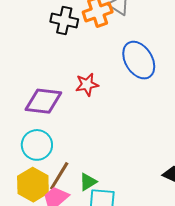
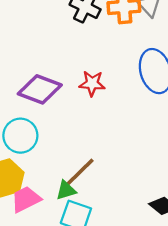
brown line: (59, 176) -> (80, 172), moved

